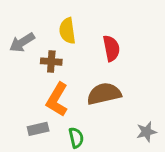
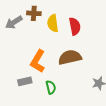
yellow semicircle: (67, 31) -> (53, 23), moved
brown cross: (51, 62) -> (34, 13), moved

